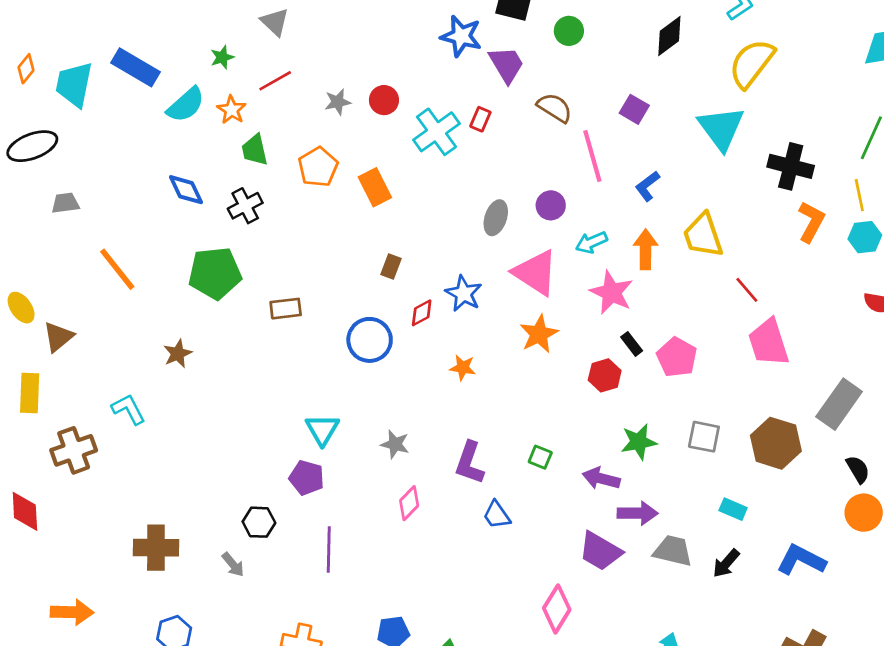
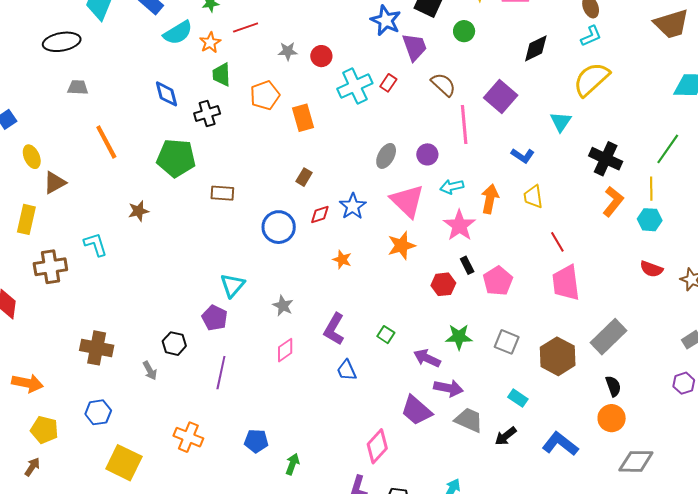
purple square: (634, 109) -> (501, 97), size x1.5
cyan triangle: (721, 128) -> (561, 122), size x0.6
blue L-shape: (647, 186) -> (523, 156), moved, turned -120
yellow trapezoid: (703, 235) -> (533, 197), size x0.7

